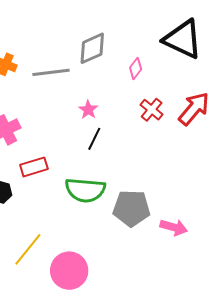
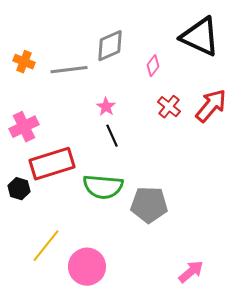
black line: (94, 139) -> (112, 136), turned -50
red rectangle: (34, 167) -> (52, 164), size x1.6
pink arrow: (174, 227) -> (191, 272), moved, turned -56

